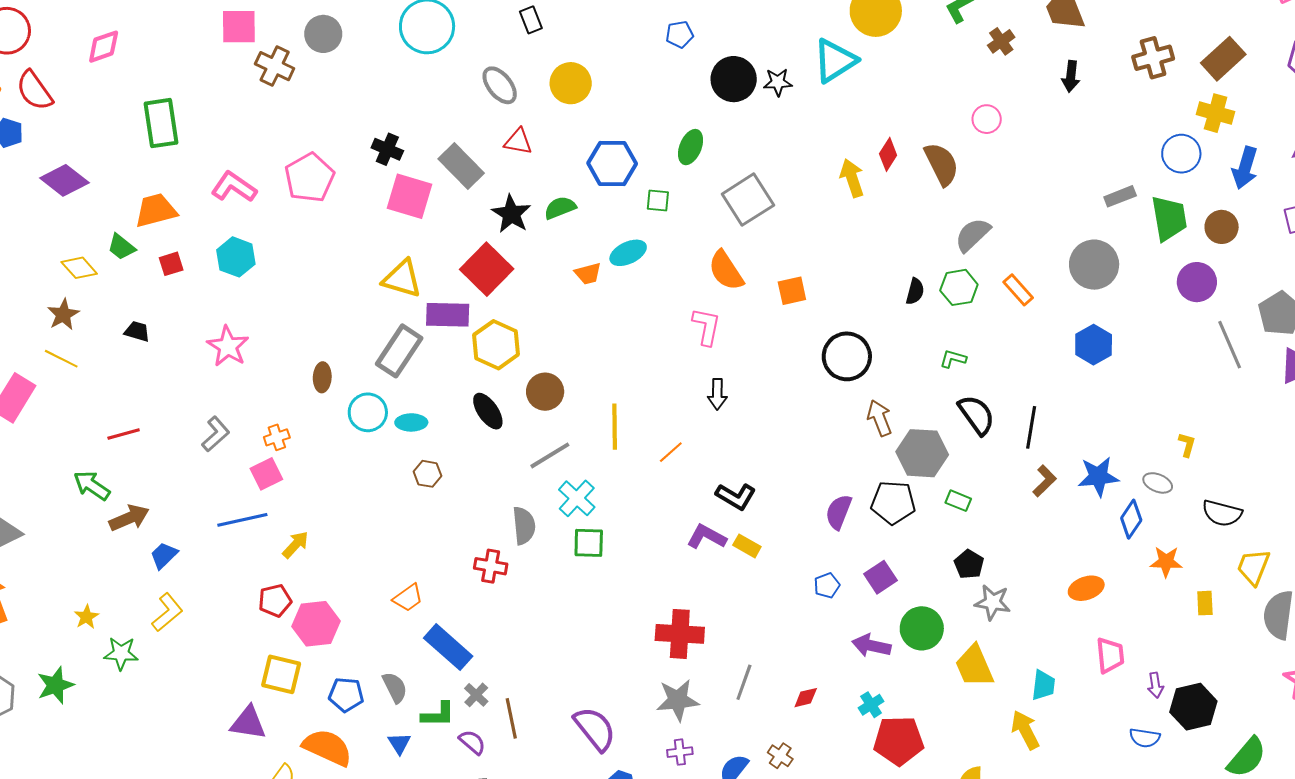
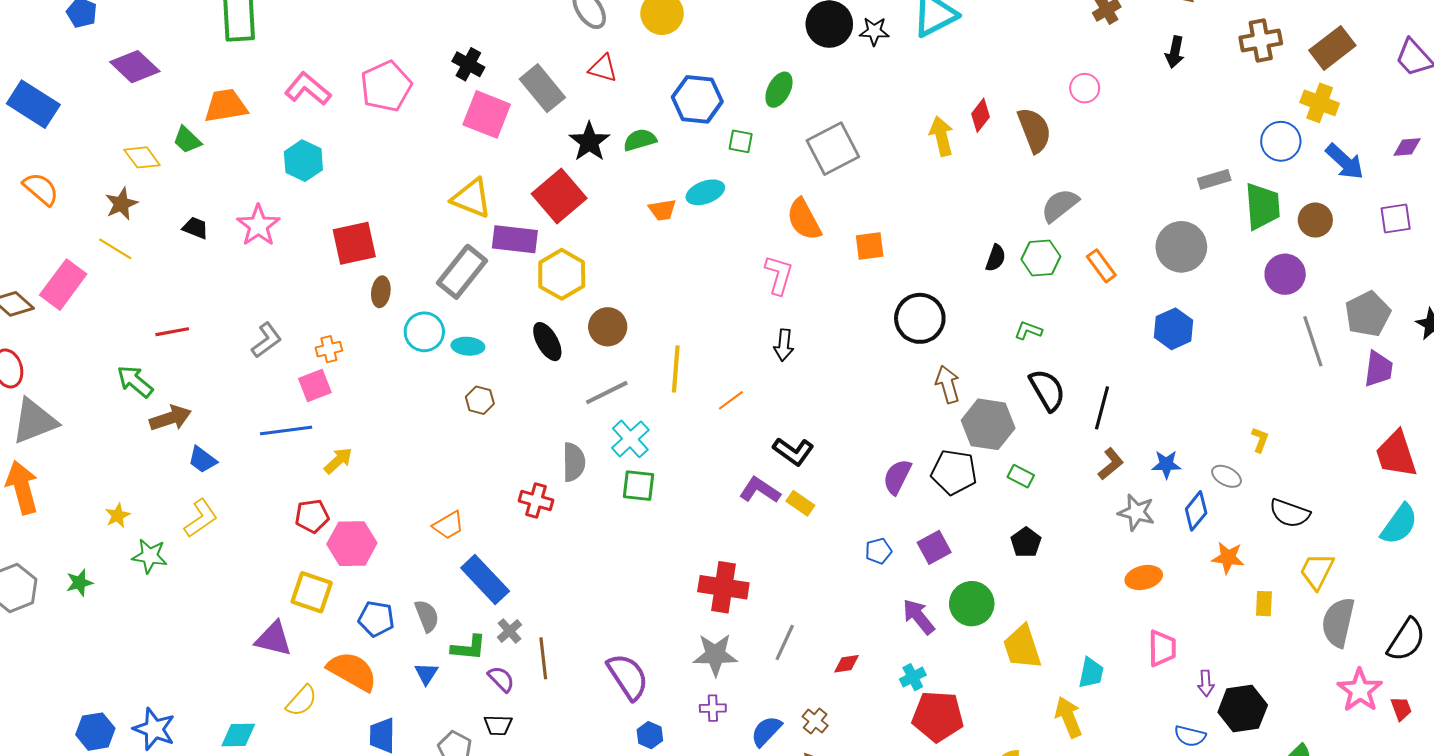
blue arrow: (1245, 168) -> (1345, 162), turned -69
red square: (171, 264) -> (354, 243), moved, size x1.8
pink star: (228, 346) -> (258, 226), moved
blue star: (1098, 477) -> (1166, 464), size x0.7
blue trapezoid: (164, 555) -> (202, 460), turned -104
gray star: (993, 602) -> (1136, 512), moved
purple arrow: (871, 646) -> (919, 617), turned 33
green star: (55, 685) -> (80, 583), size x0.7

